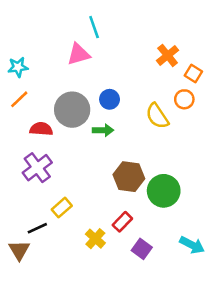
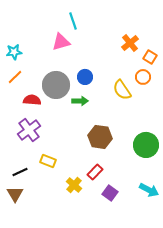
green circle: (164, 191) -> (146, 145), moved
yellow rectangle: (62, 208) -> (48, 161), turned 63
black line: (37, 228) -> (20, 172), moved

